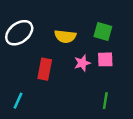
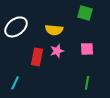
green square: (103, 32) -> (85, 13), moved
pink star: (82, 63) -> (57, 51), moved

